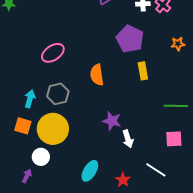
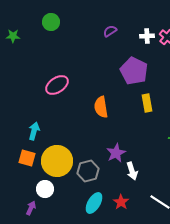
gray hexagon: (58, 94) -> (88, 171), moved
purple star: (112, 121) -> (116, 153), turned 30
red star: (123, 180) -> (121, 202), moved

